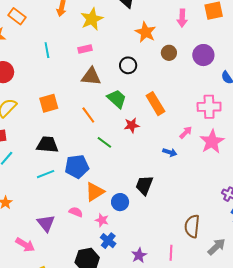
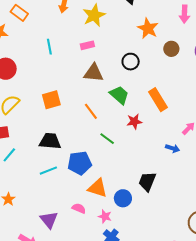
orange triangle: (95, 192) -> (98, 188), turned 50

